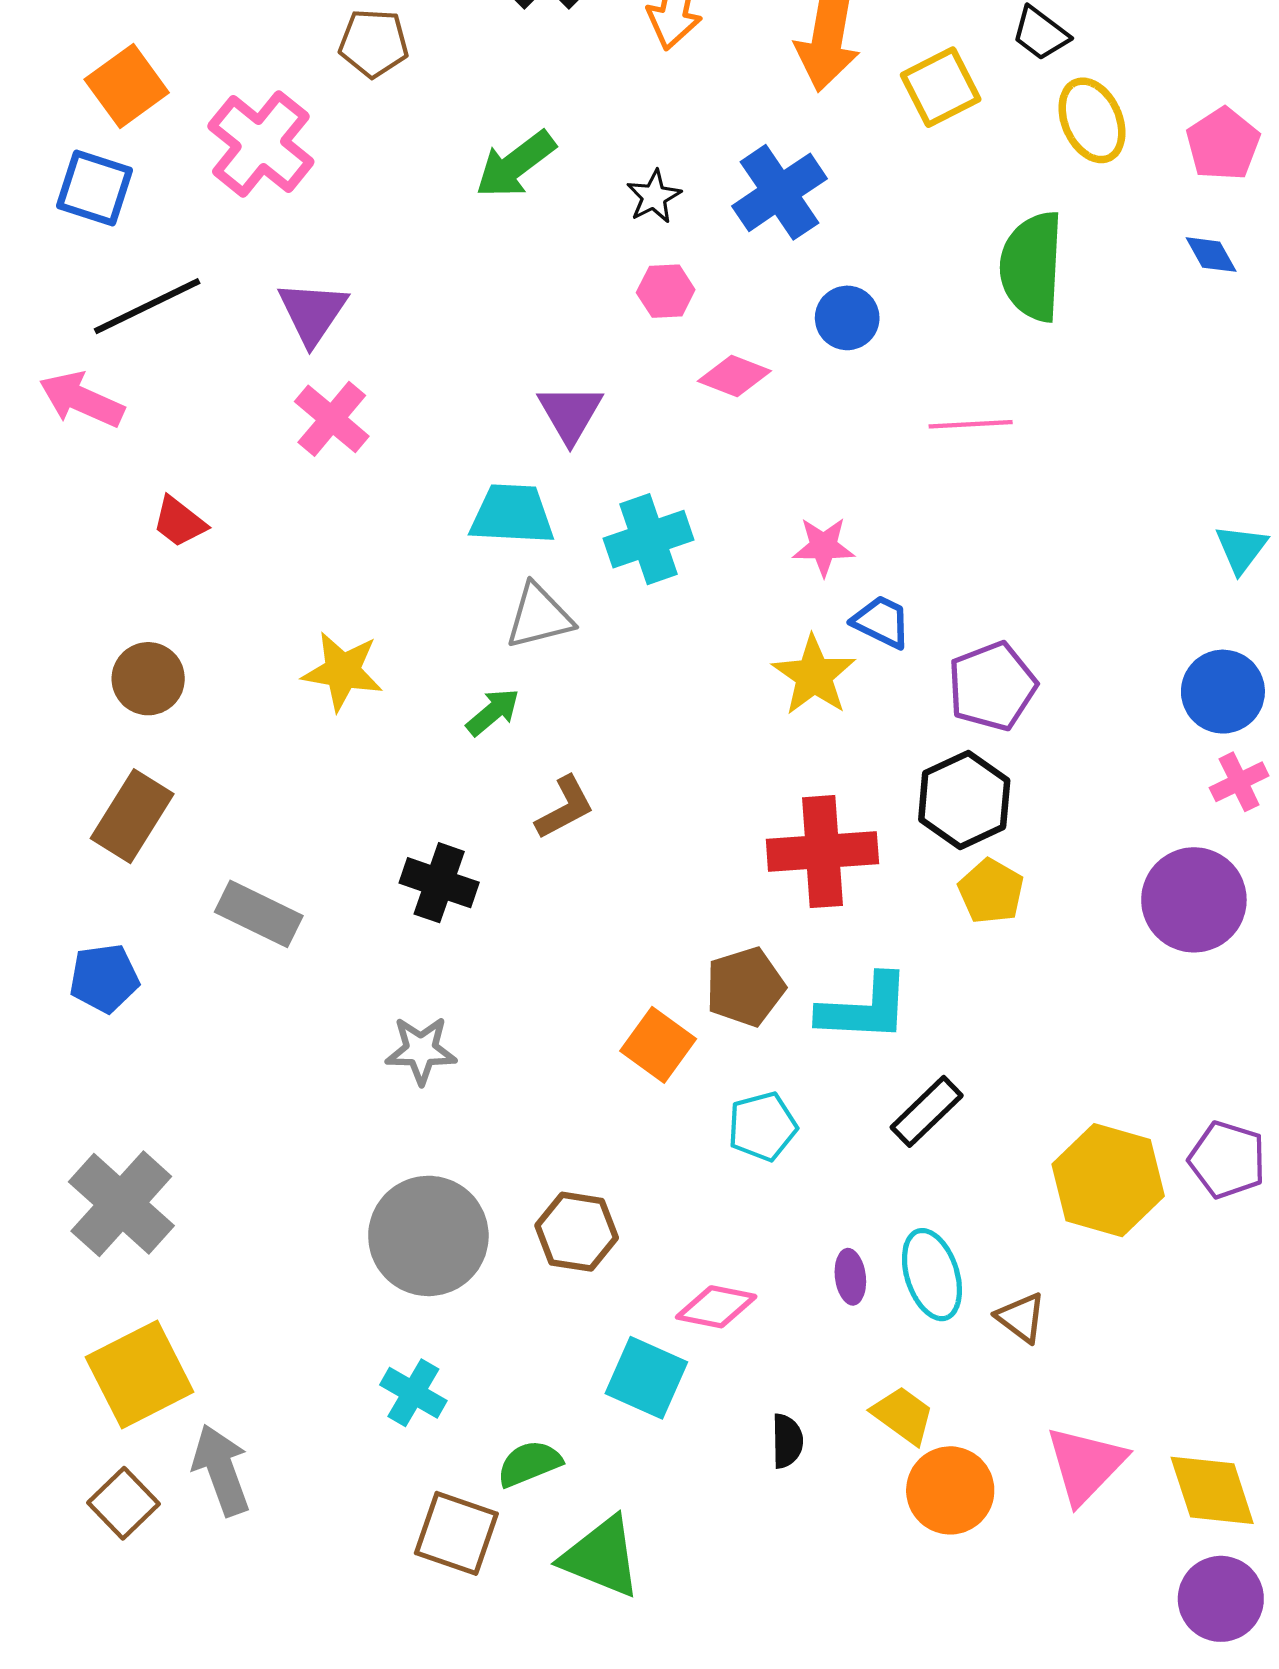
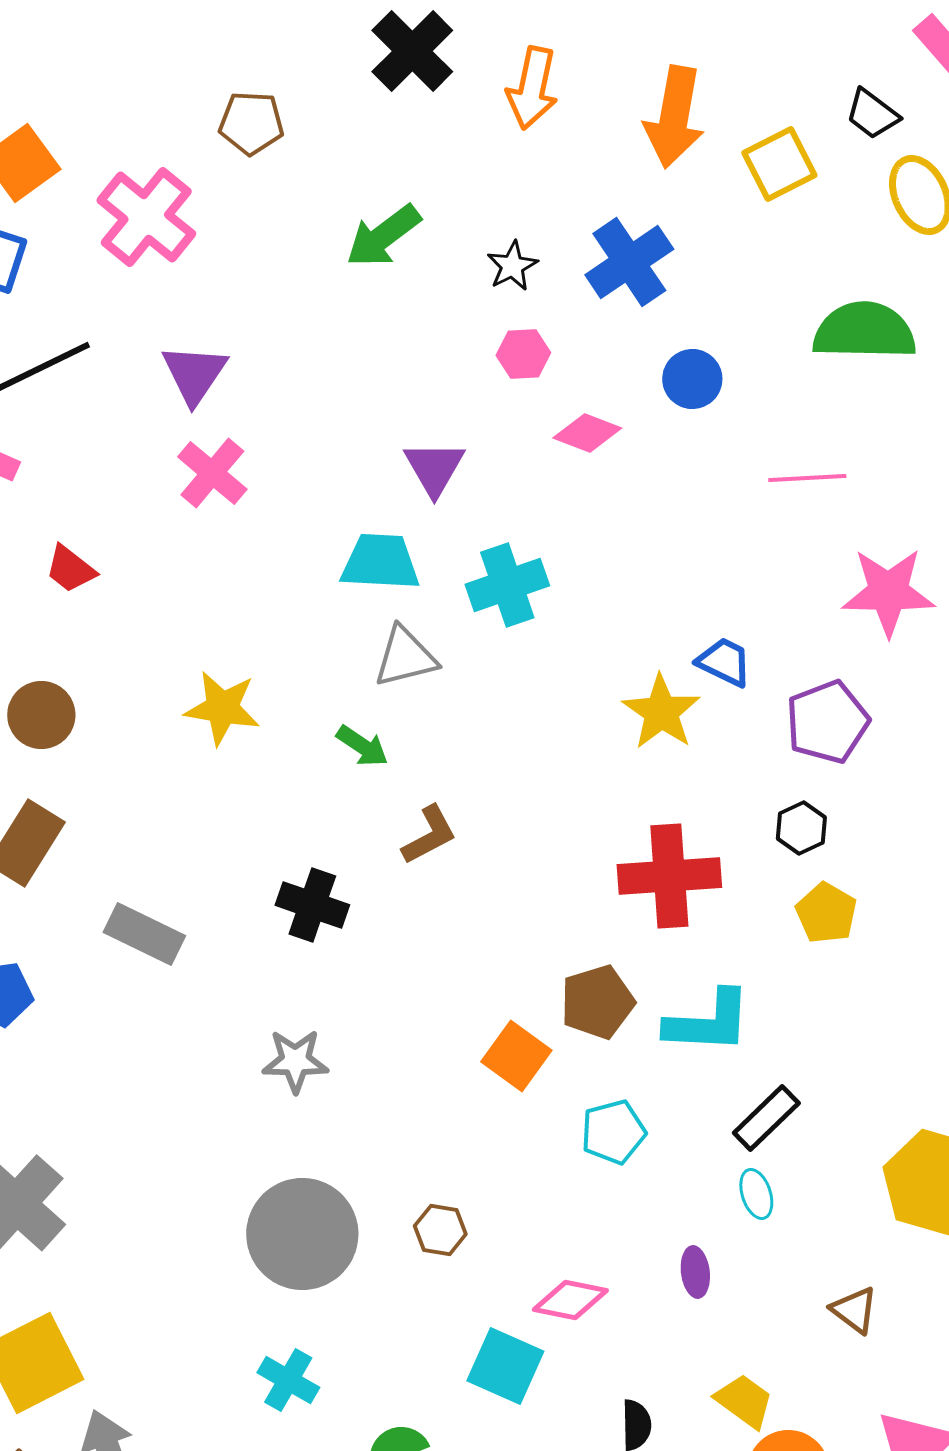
green semicircle: (1032, 266) -> (864, 331), turned 88
pink star: (824, 547) -> (888, 592), moved, size x1.6
green arrow: (493, 712) -> (362, 746), turned 74
black hexagon: (964, 800) -> (801, 828), size x0.6
brown hexagon: (577, 1232) -> (440, 1230), size x0.7
cyan ellipse: (932, 1275) -> (756, 1194), moved, size x0.6

